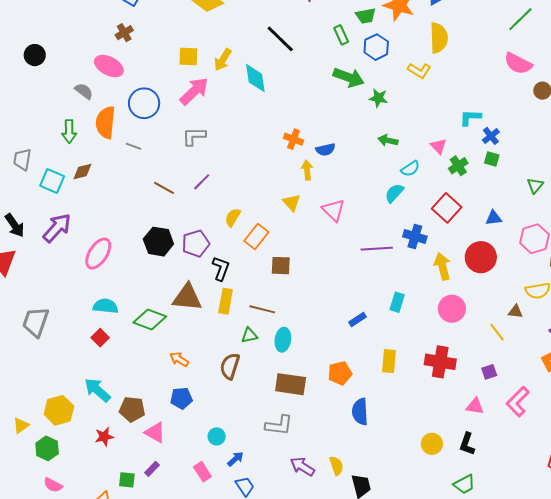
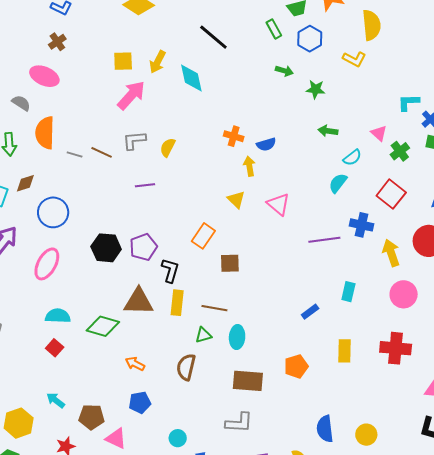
green arrow: (349, 77) -> (284, 71), size x0.6
blue circle: (144, 103) -> (53, 212), moved
purple line: (202, 182) -> (145, 185), turned 42
brown line: (164, 188) -> (102, 152), moved
yellow semicircle: (233, 217) -> (168, 147), moved
cyan arrow: (97, 390) -> (56, 400), size x0.7
blue semicircle: (360, 412) -> (325, 429), moved
yellow circle: (432, 444) -> (366, 435), moved

